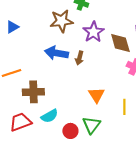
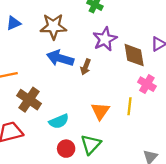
brown star: (61, 21) -> (53, 26), moved
brown cross: (33, 92) -> (29, 100), turned 30
yellow line: (124, 107) -> (129, 106), moved
cyan semicircle: (49, 116) -> (59, 121), moved

